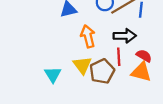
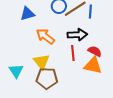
orange arrow: (88, 36) -> (45, 36), turned -36
brown pentagon: (102, 71) -> (47, 78), moved, turned 30

